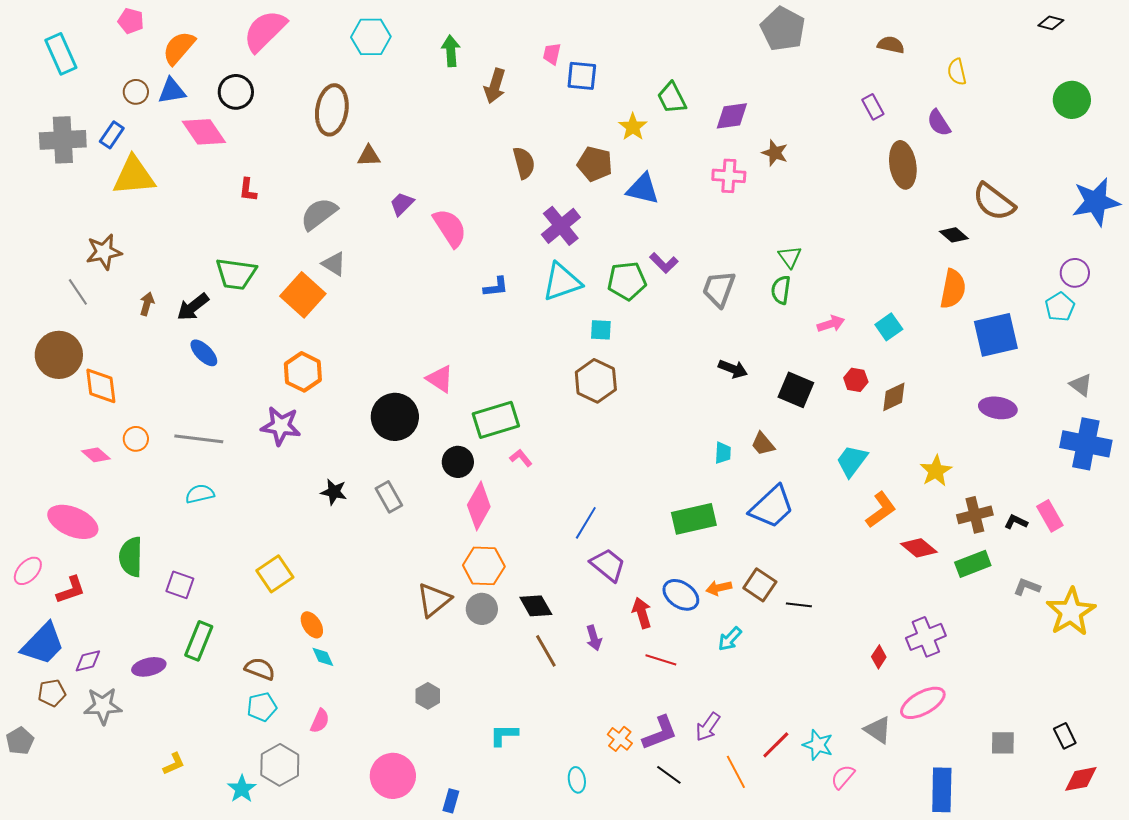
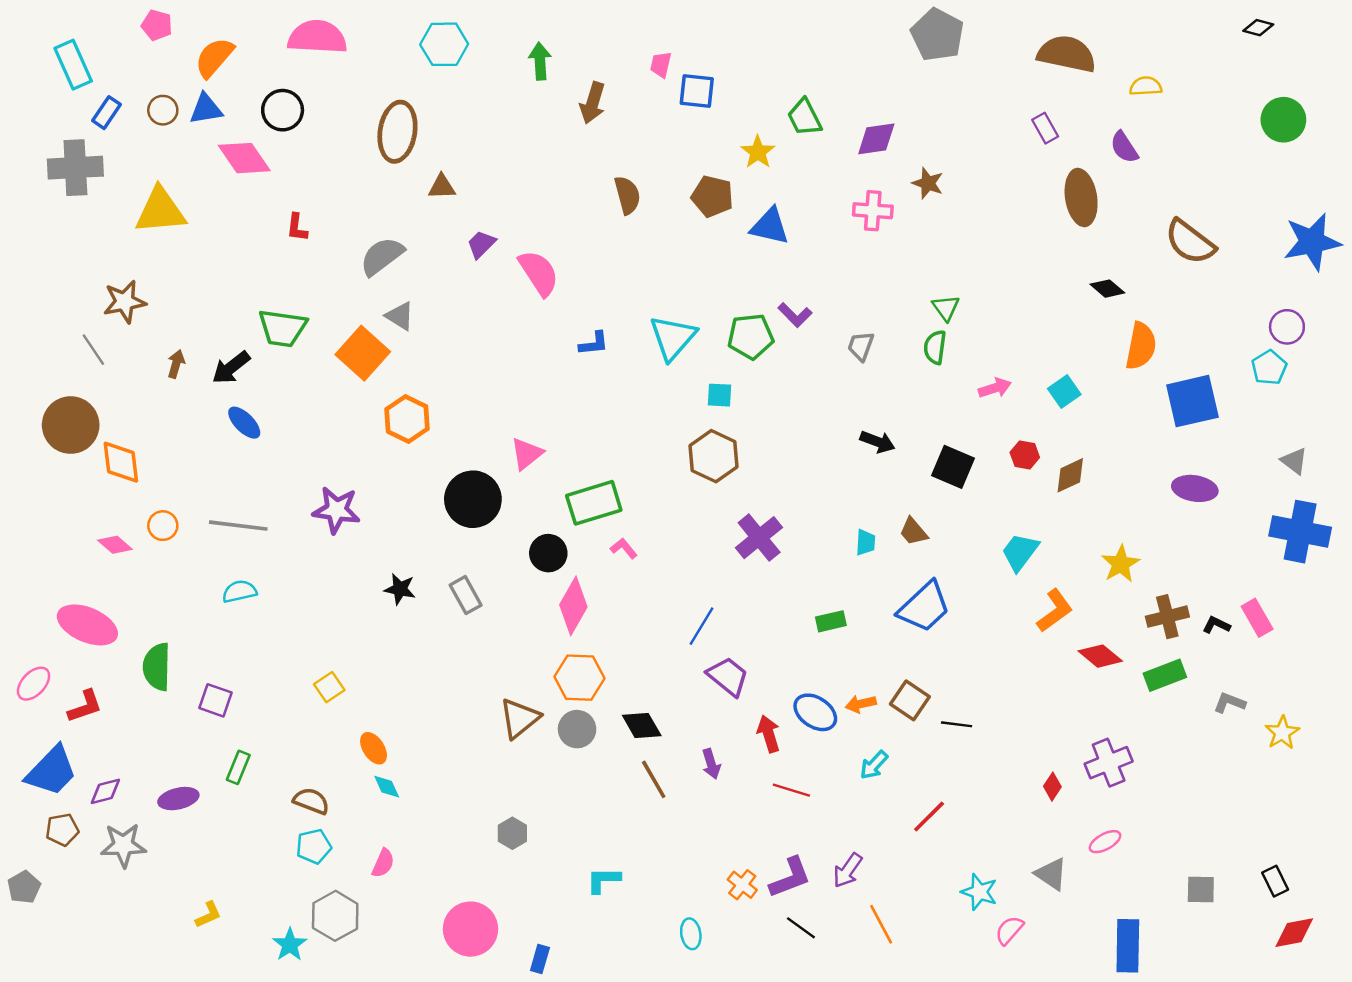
pink semicircle: (265, 31) -> (317, 37), turned 48
brown semicircle: (891, 45) -> (1067, 54), size x1.8
yellow semicircle: (957, 72) -> (1146, 86), turned 100
blue rectangle: (112, 135) -> (107, 113), moved
purple cross: (561, 226) -> (759, 538), moved
black diamond: (954, 235) -> (1107, 289), moved
cyan triangle: (562, 282) -> (673, 338), turned -30
gray trapezoid: (719, 289) -> (861, 346), size x0.7
orange hexagon: (303, 372) -> (407, 419), moved
pink triangle: (440, 379) -> (527, 454), turned 48
green rectangle: (694, 519) -> (831, 621), size x0.6
yellow square: (275, 574) -> (329, 687), size x0.7
yellow star: (1071, 612) -> (1282, 733), size x0.6
green rectangle: (199, 641) -> (238, 767), size x0.7
pink ellipse: (923, 703) -> (1105, 842), size x0.6
red line: (776, 745) -> (929, 816), moved

